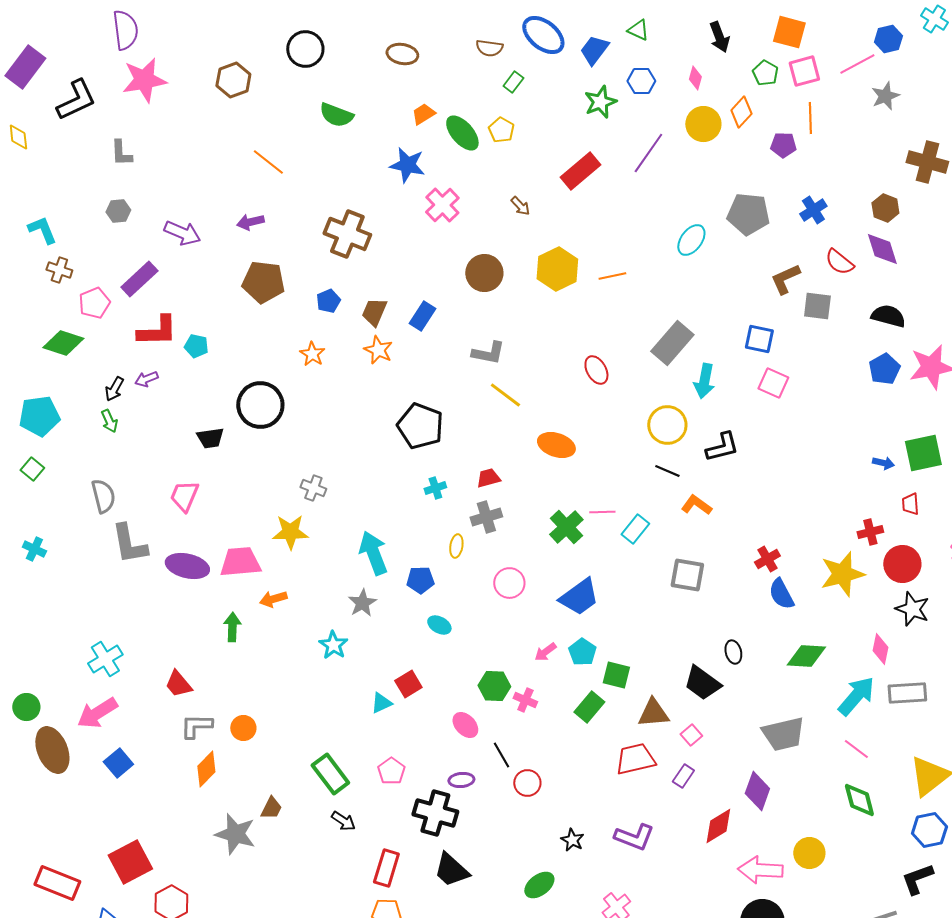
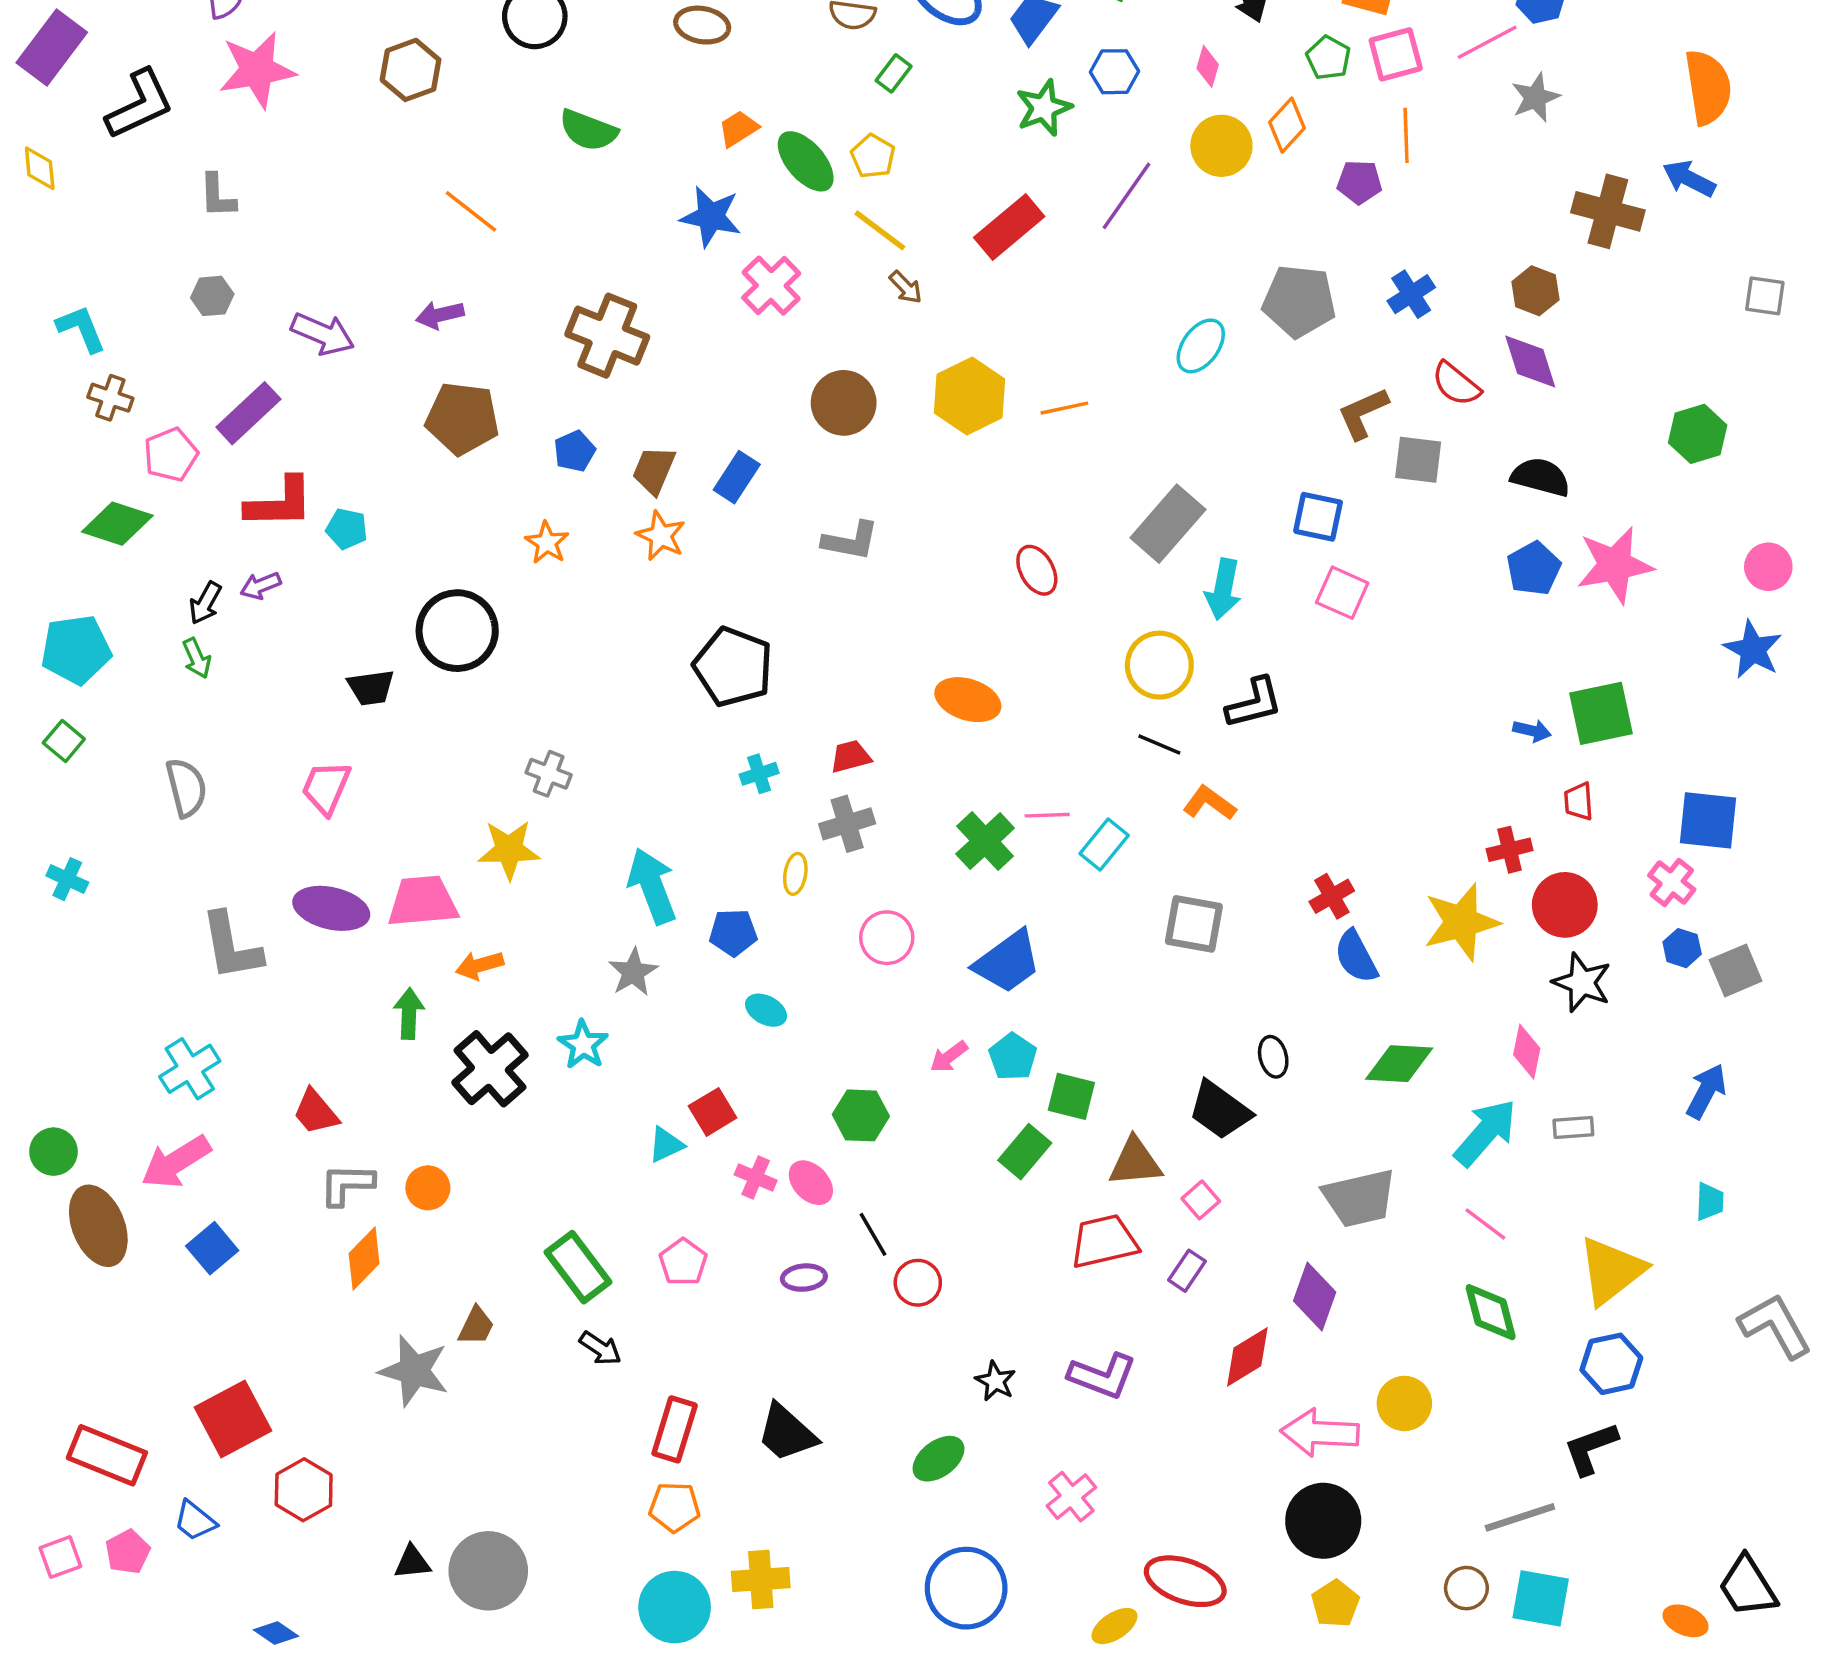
yellow line: (505, 395) -> (880, 230), moved
gray L-shape: (129, 544) -> (231, 946), moved
gray rectangle: (907, 693) -> (1573, 1127), size x0.6
pink cross: (525, 700) -> (756, 1177), moved
black cross: (435, 813) -> (490, 1069), moved, turned 33

